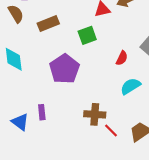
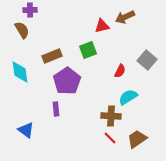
brown rectangle: (48, 24) -> (52, 56), moved
purple rectangle: (42, 112) -> (56, 109), moved
brown cross: (95, 114) -> (111, 116), moved

